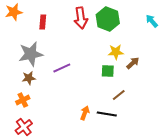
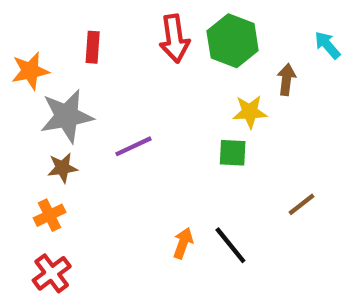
orange star: (14, 12) -> (30, 71), moved
brown arrow: (133, 63) -> (286, 80), moved, turned -40
brown line: (119, 95) -> (301, 204), moved
black line: (107, 114) -> (230, 245), turned 42

